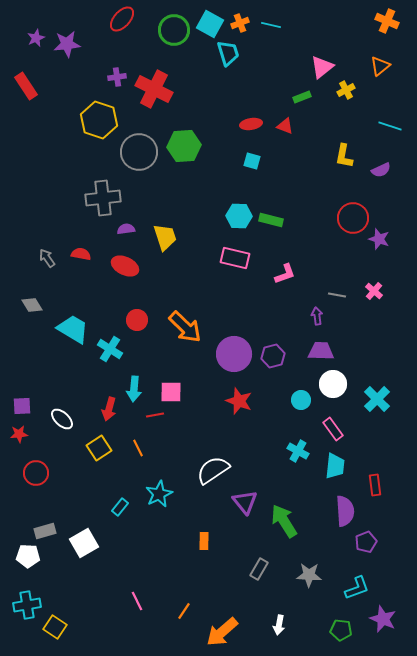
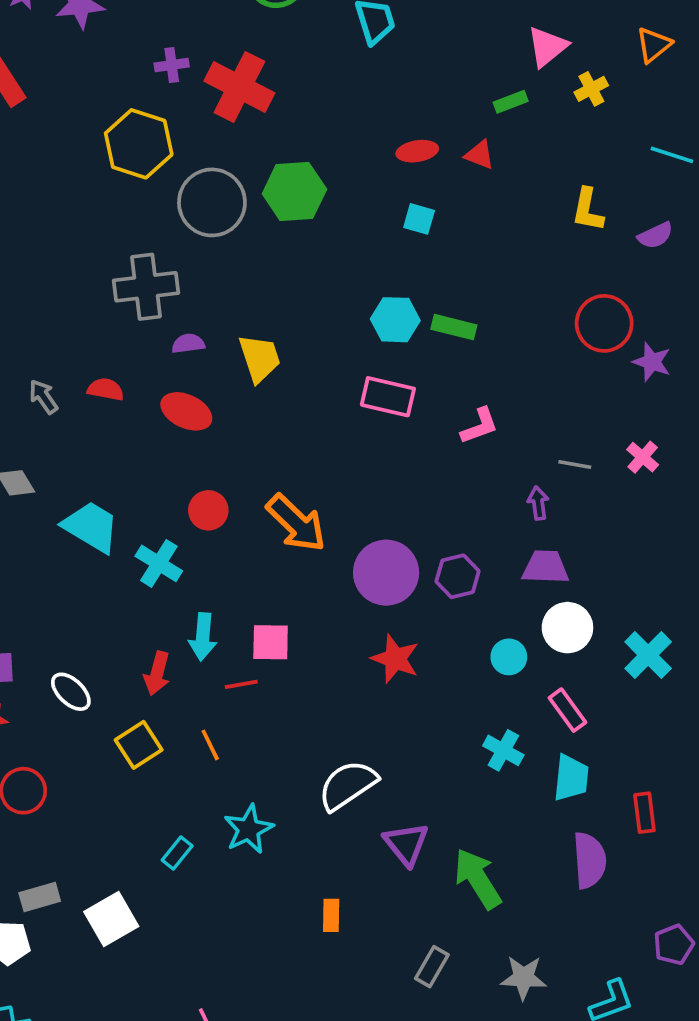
purple pentagon: (366, 542) -> (674, 945), moved

